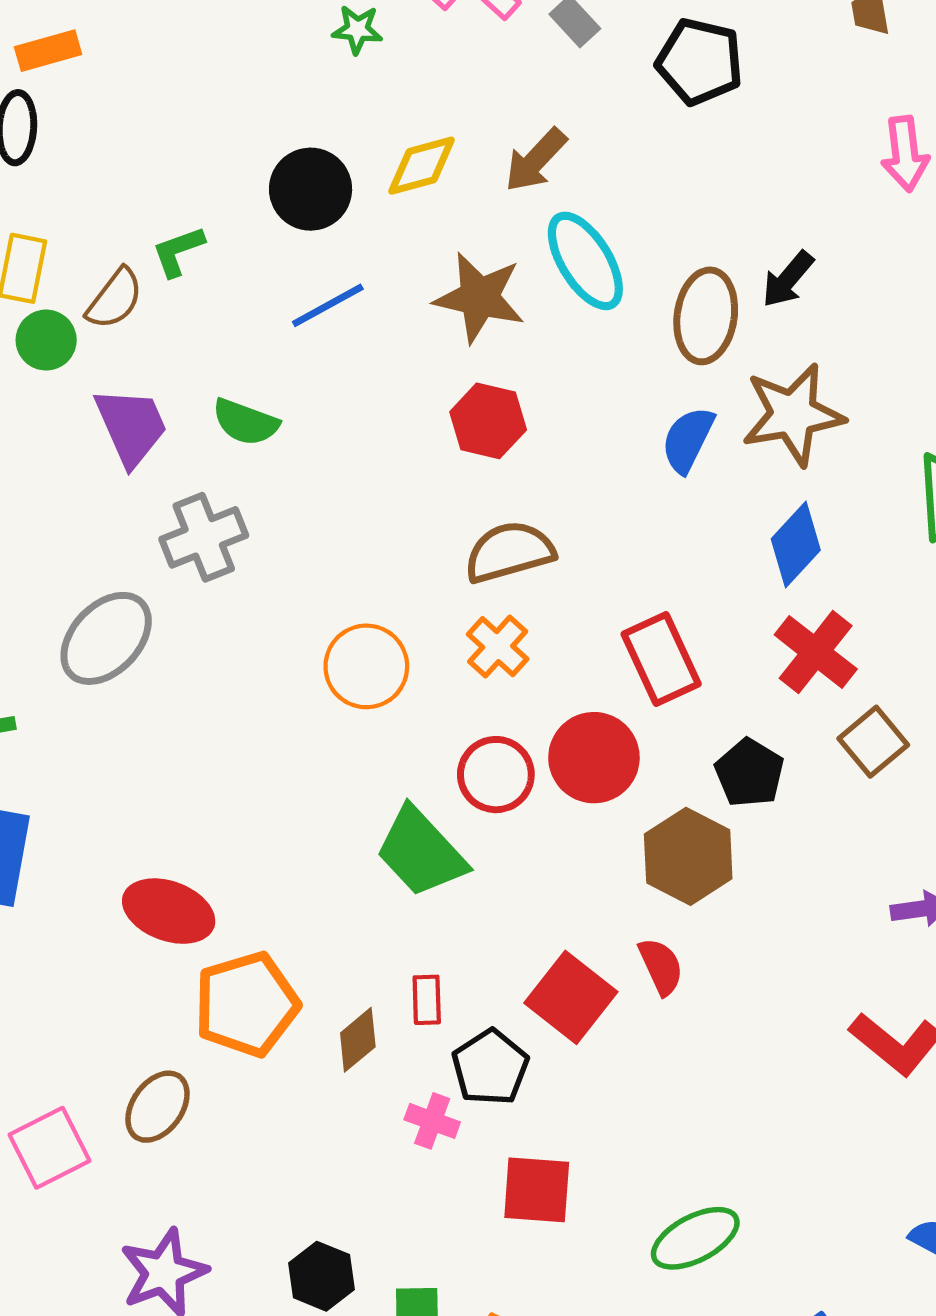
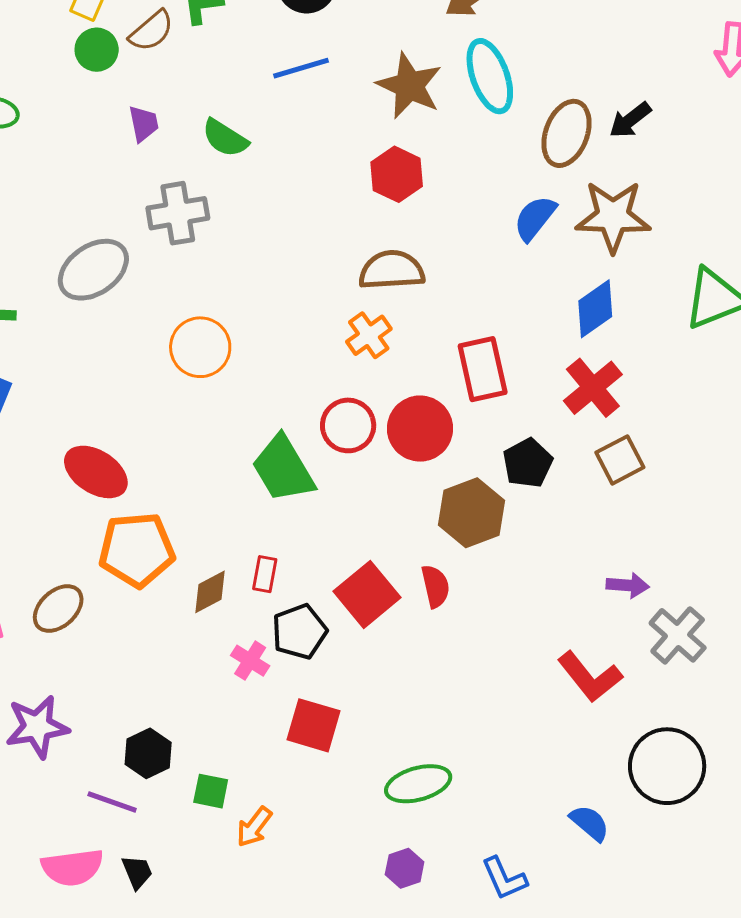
purple trapezoid: (131, 426) -> (144, 124), size x0.6
orange circle: (366, 666) -> (200, 347), moved

